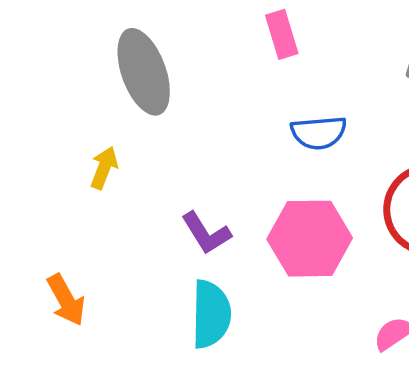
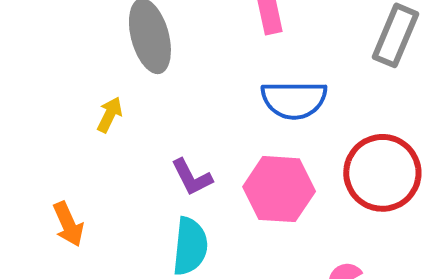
blue semicircle: (319, 133) -> (294, 100), size x1.4

